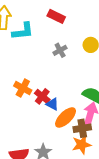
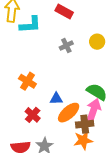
red cross: (42, 96) -> (33, 115), moved
blue triangle: (52, 104) -> (56, 99), turned -32

